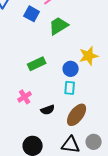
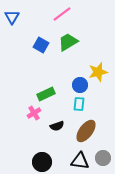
blue square: (32, 14) -> (41, 45), moved
green rectangle: (37, 64) -> (46, 94), moved

